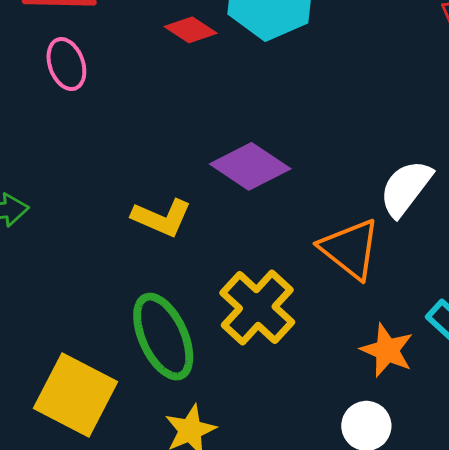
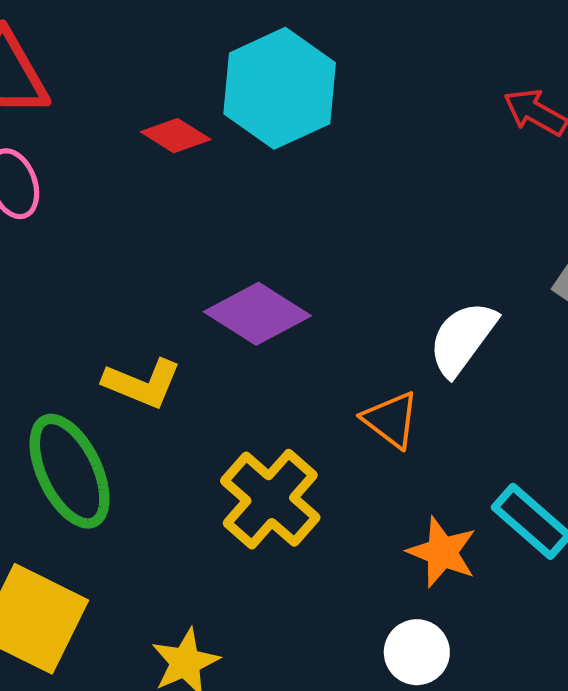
orange triangle: (350, 249) -> (391, 420), size x0.7
green ellipse: (163, 337) -> (70, 471), moved

